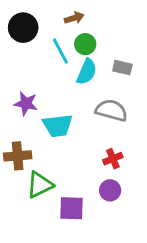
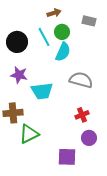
black circle: (23, 28) -> (17, 42), moved
gray rectangle: (122, 68) -> (89, 21), moved
purple circle: (110, 190) -> (89, 138), moved
purple square: (71, 208) -> (67, 157), moved

